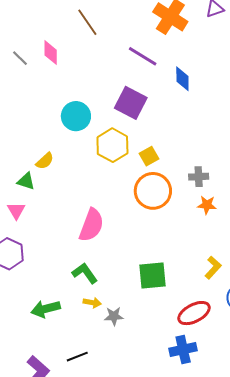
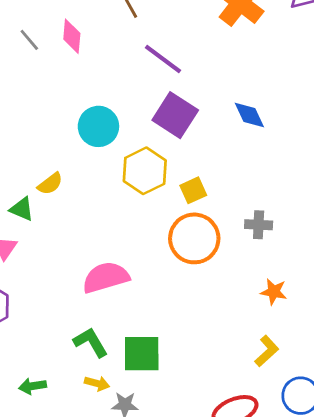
purple line: (143, 56) -> (163, 59), moved
blue diamond: (182, 79) -> (249, 115), moved, turned -30
orange star: (207, 205) -> (274, 292), moved
pink semicircle: (91, 225) -> (106, 277), turned -132
green square: (152, 276) -> (142, 354), moved
green arrow: (46, 309) -> (32, 386), size x0.7

